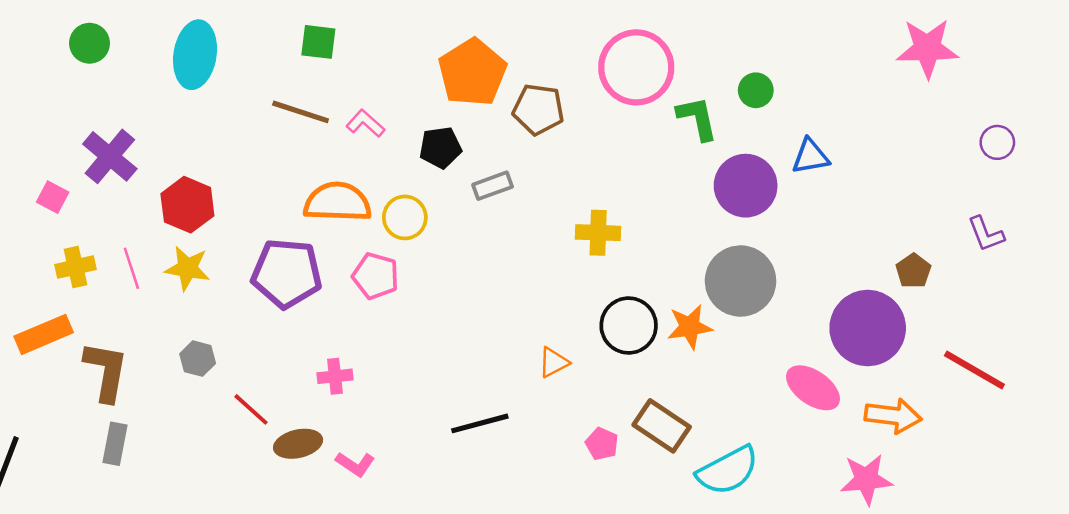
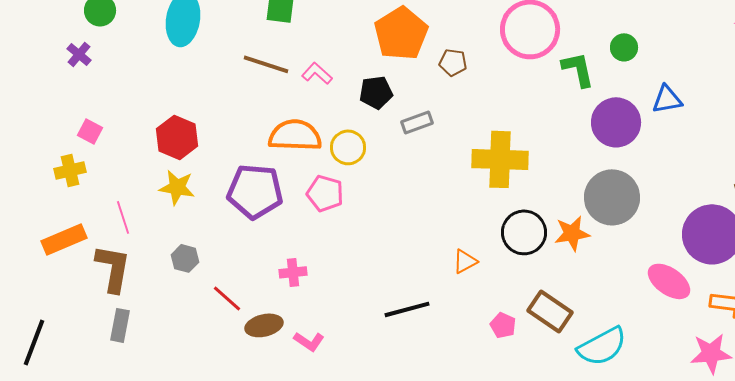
brown pentagon: (538, 109) -> (453, 62), size x0.7
purple cross: (110, 156) -> (79, 54), moved, size x0.6
pink square: (53, 197) -> (90, 131), moved
yellow cross: (598, 233) -> (500, 159), size x1.6
yellow cross: (76, 267) -> (70, 170), moved
pink line: (131, 268) -> (123, 217), moved

